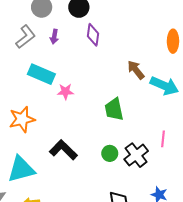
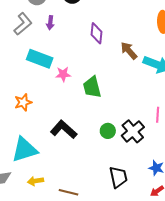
purple diamond: (93, 35) -> (96, 33), moved
green trapezoid: (114, 109) -> (92, 87), moved
orange star: (22, 119) -> (23, 102), size x0.7

